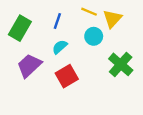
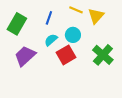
cyan circle: (94, 36) -> (73, 35), moved
red square: (67, 76) -> (66, 55), moved

